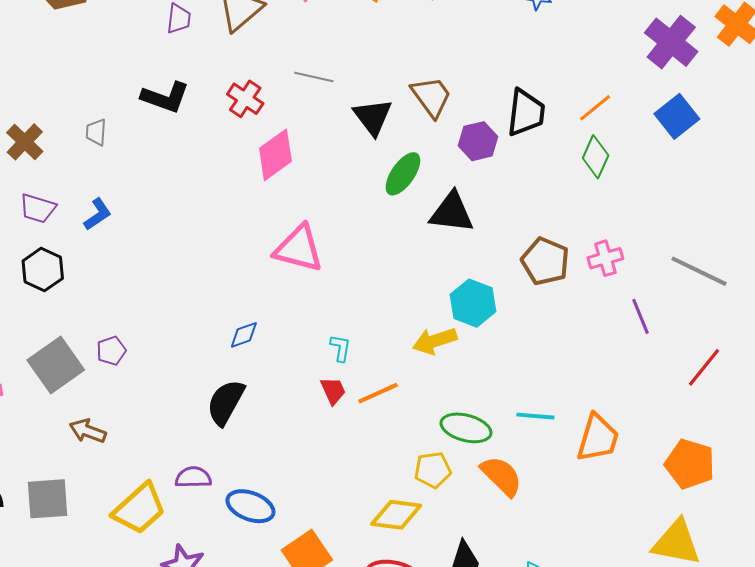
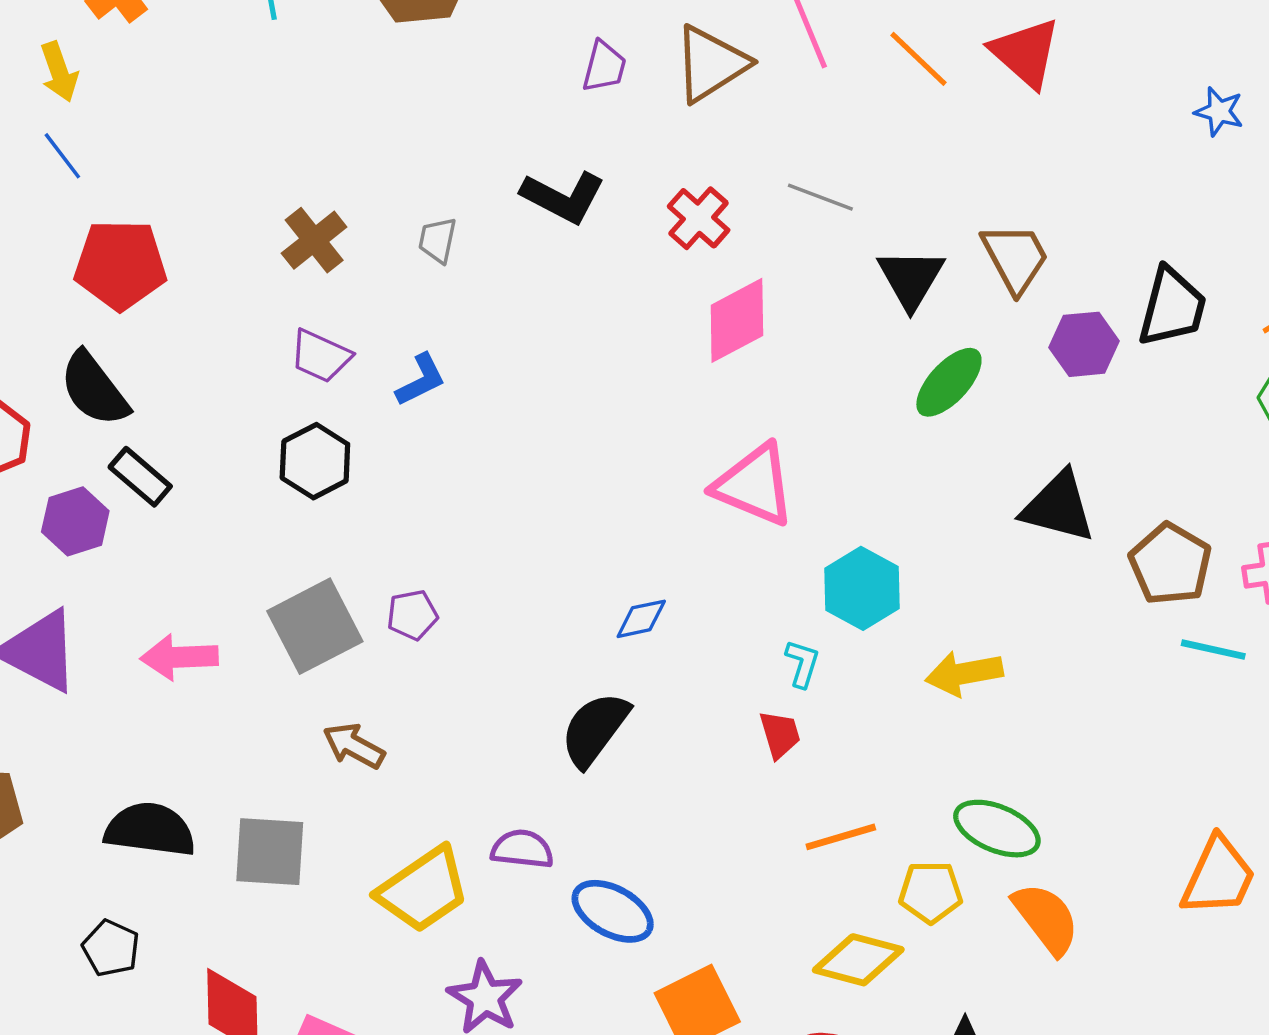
black triangle: (452, 212) -> (1058, 507), moved
cyan hexagon: (473, 303) -> (862, 588), moved
orange line: (378, 393) -> (841, 837), moved
cyan line: (535, 416) -> (1213, 650), moved

